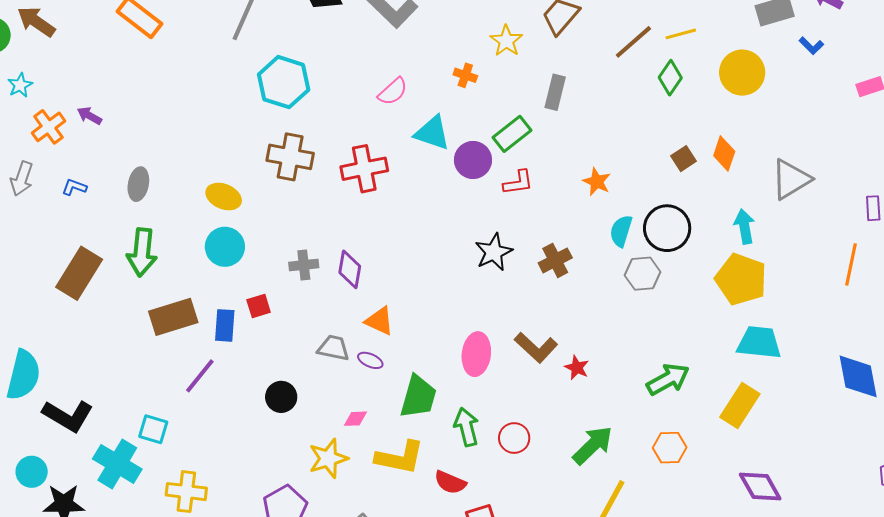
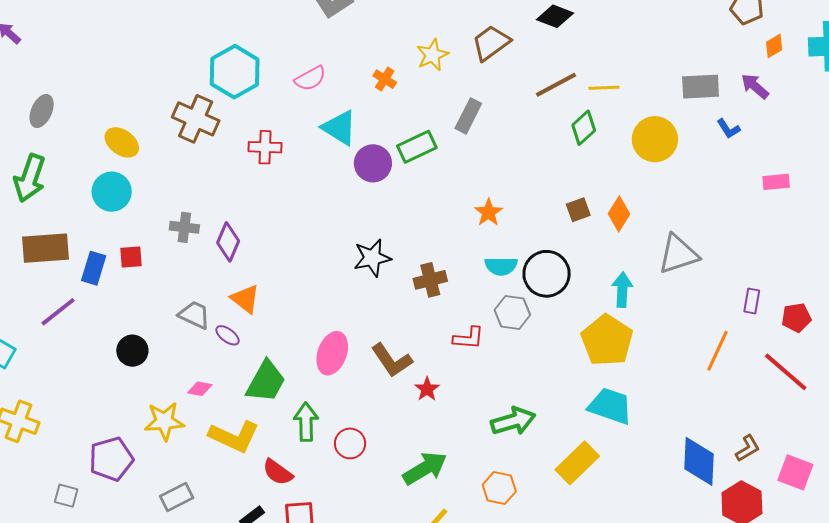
cyan hexagon: (284, 82) -> (235, 72), moved
red cross: (364, 169) -> (265, 147), size x0.7
red L-shape: (518, 182) -> (468, 338), moved
cyan semicircle: (621, 231) -> (501, 266), turned -120

